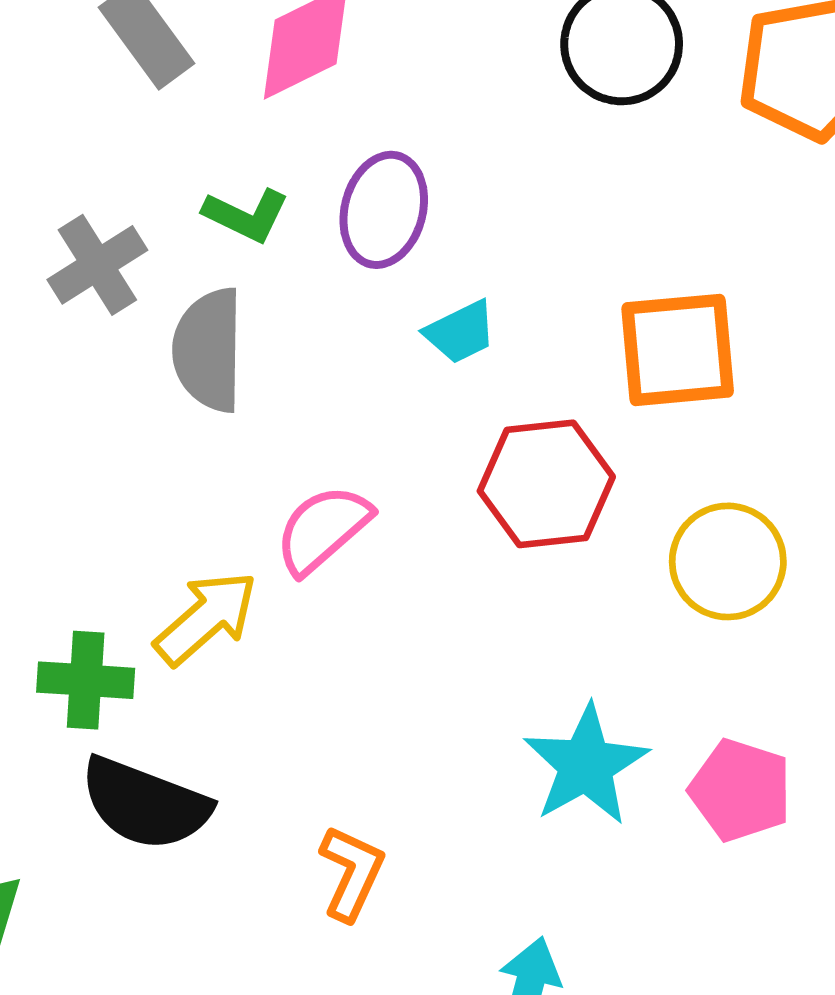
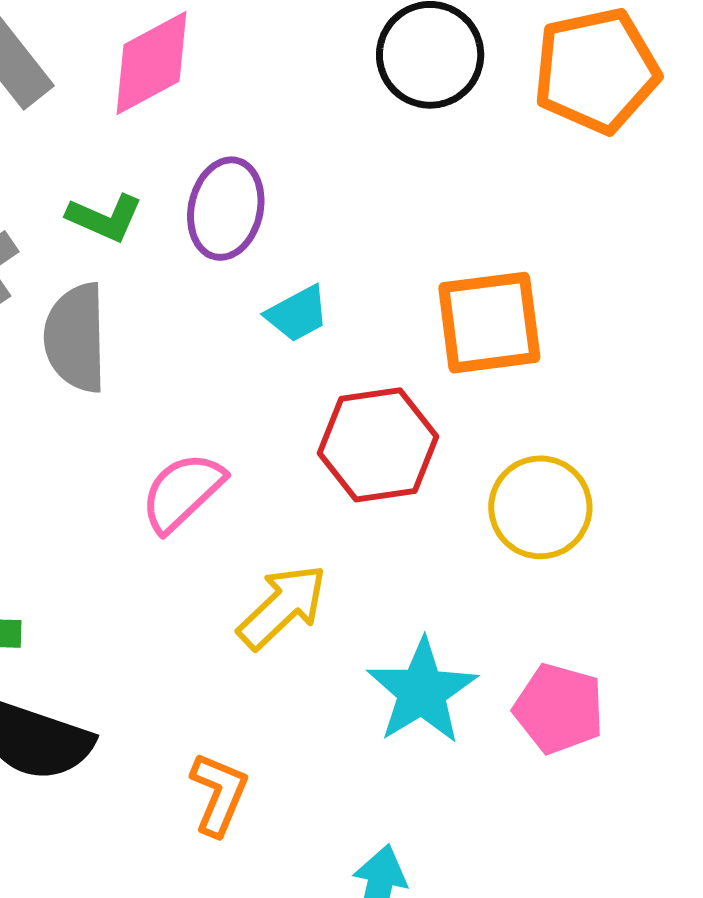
yellow arrow: (206, 618) -> (282, 607), moved

